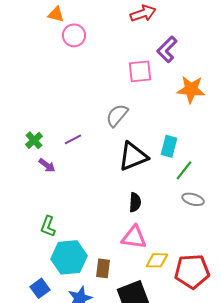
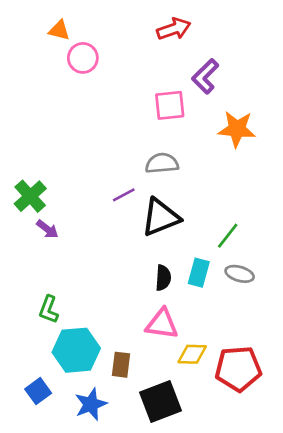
gray semicircle: (117, 115) -> (162, 163), moved, turned 45
purple line: (73, 139) -> (124, 195), moved
green cross: (34, 140) -> (30, 196), size x1.4
cyan rectangle: (169, 146) -> (199, 273), moved

